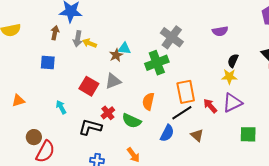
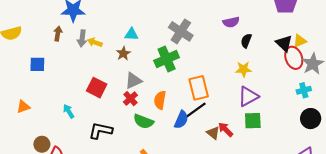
cyan triangle: (124, 48) -> (131, 34), moved
black semicircle: (233, 61) -> (246, 41), moved
blue square: (48, 63) -> (37, 64), moved
gray triangle: (113, 81) -> (133, 81), moved
red arrow: (210, 106) -> (226, 129), moved
red cross: (108, 113) -> (130, 99), moved
blue semicircle: (167, 133) -> (181, 120), moved
green square: (248, 134) -> (253, 121), moved

